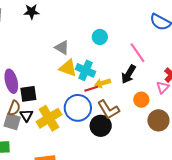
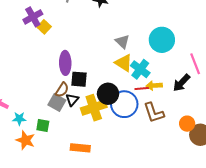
cyan circle: (100, 37) -> (162, 40), size x1.6
orange circle: (141, 100) -> (187, 124), moved
black circle: (101, 126) -> (108, 94), moved

